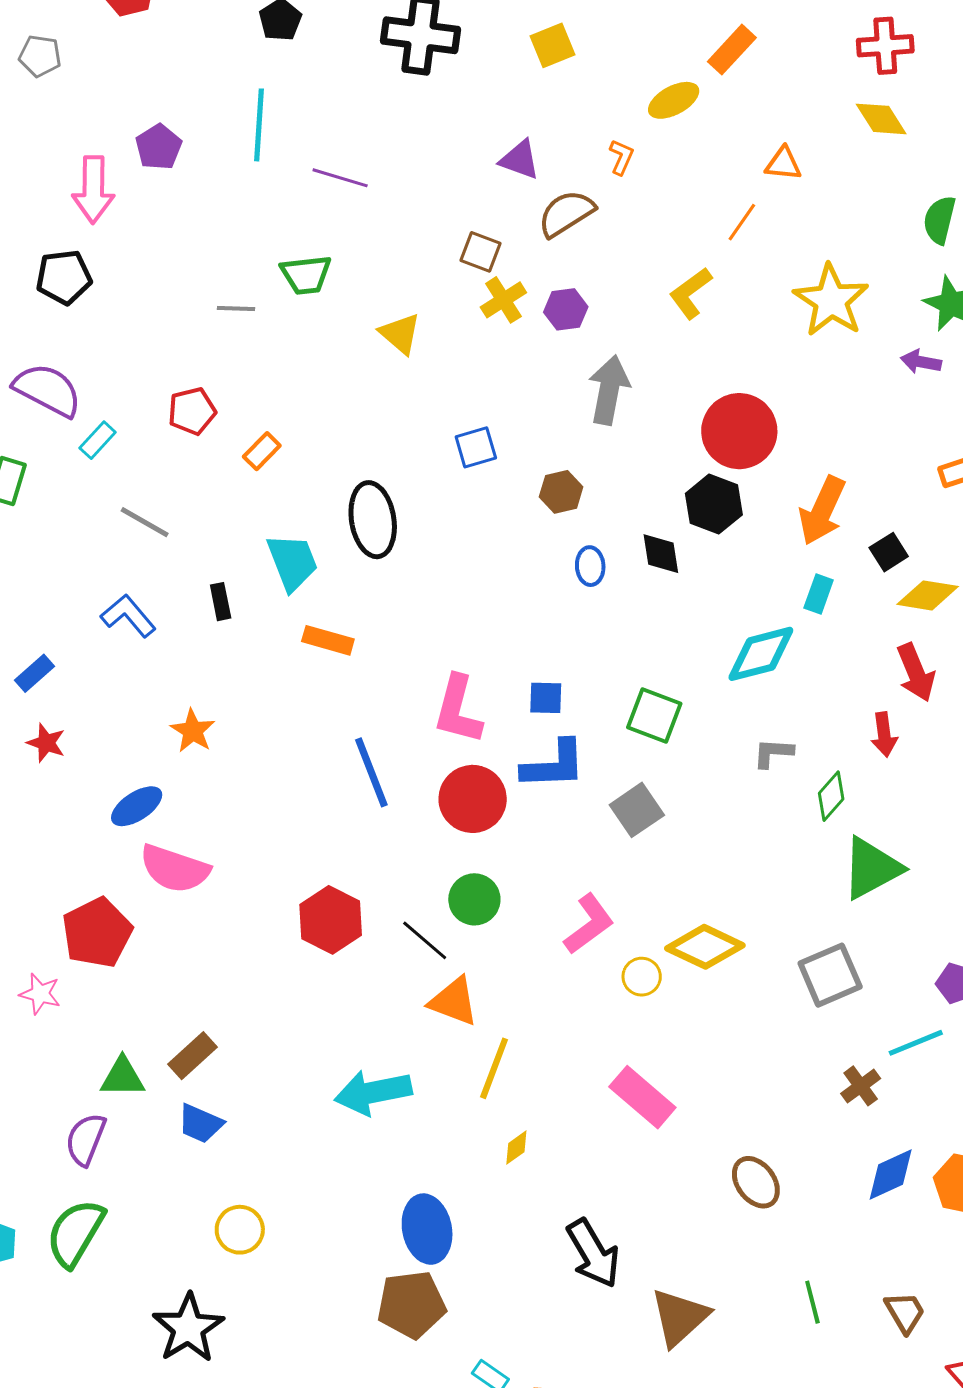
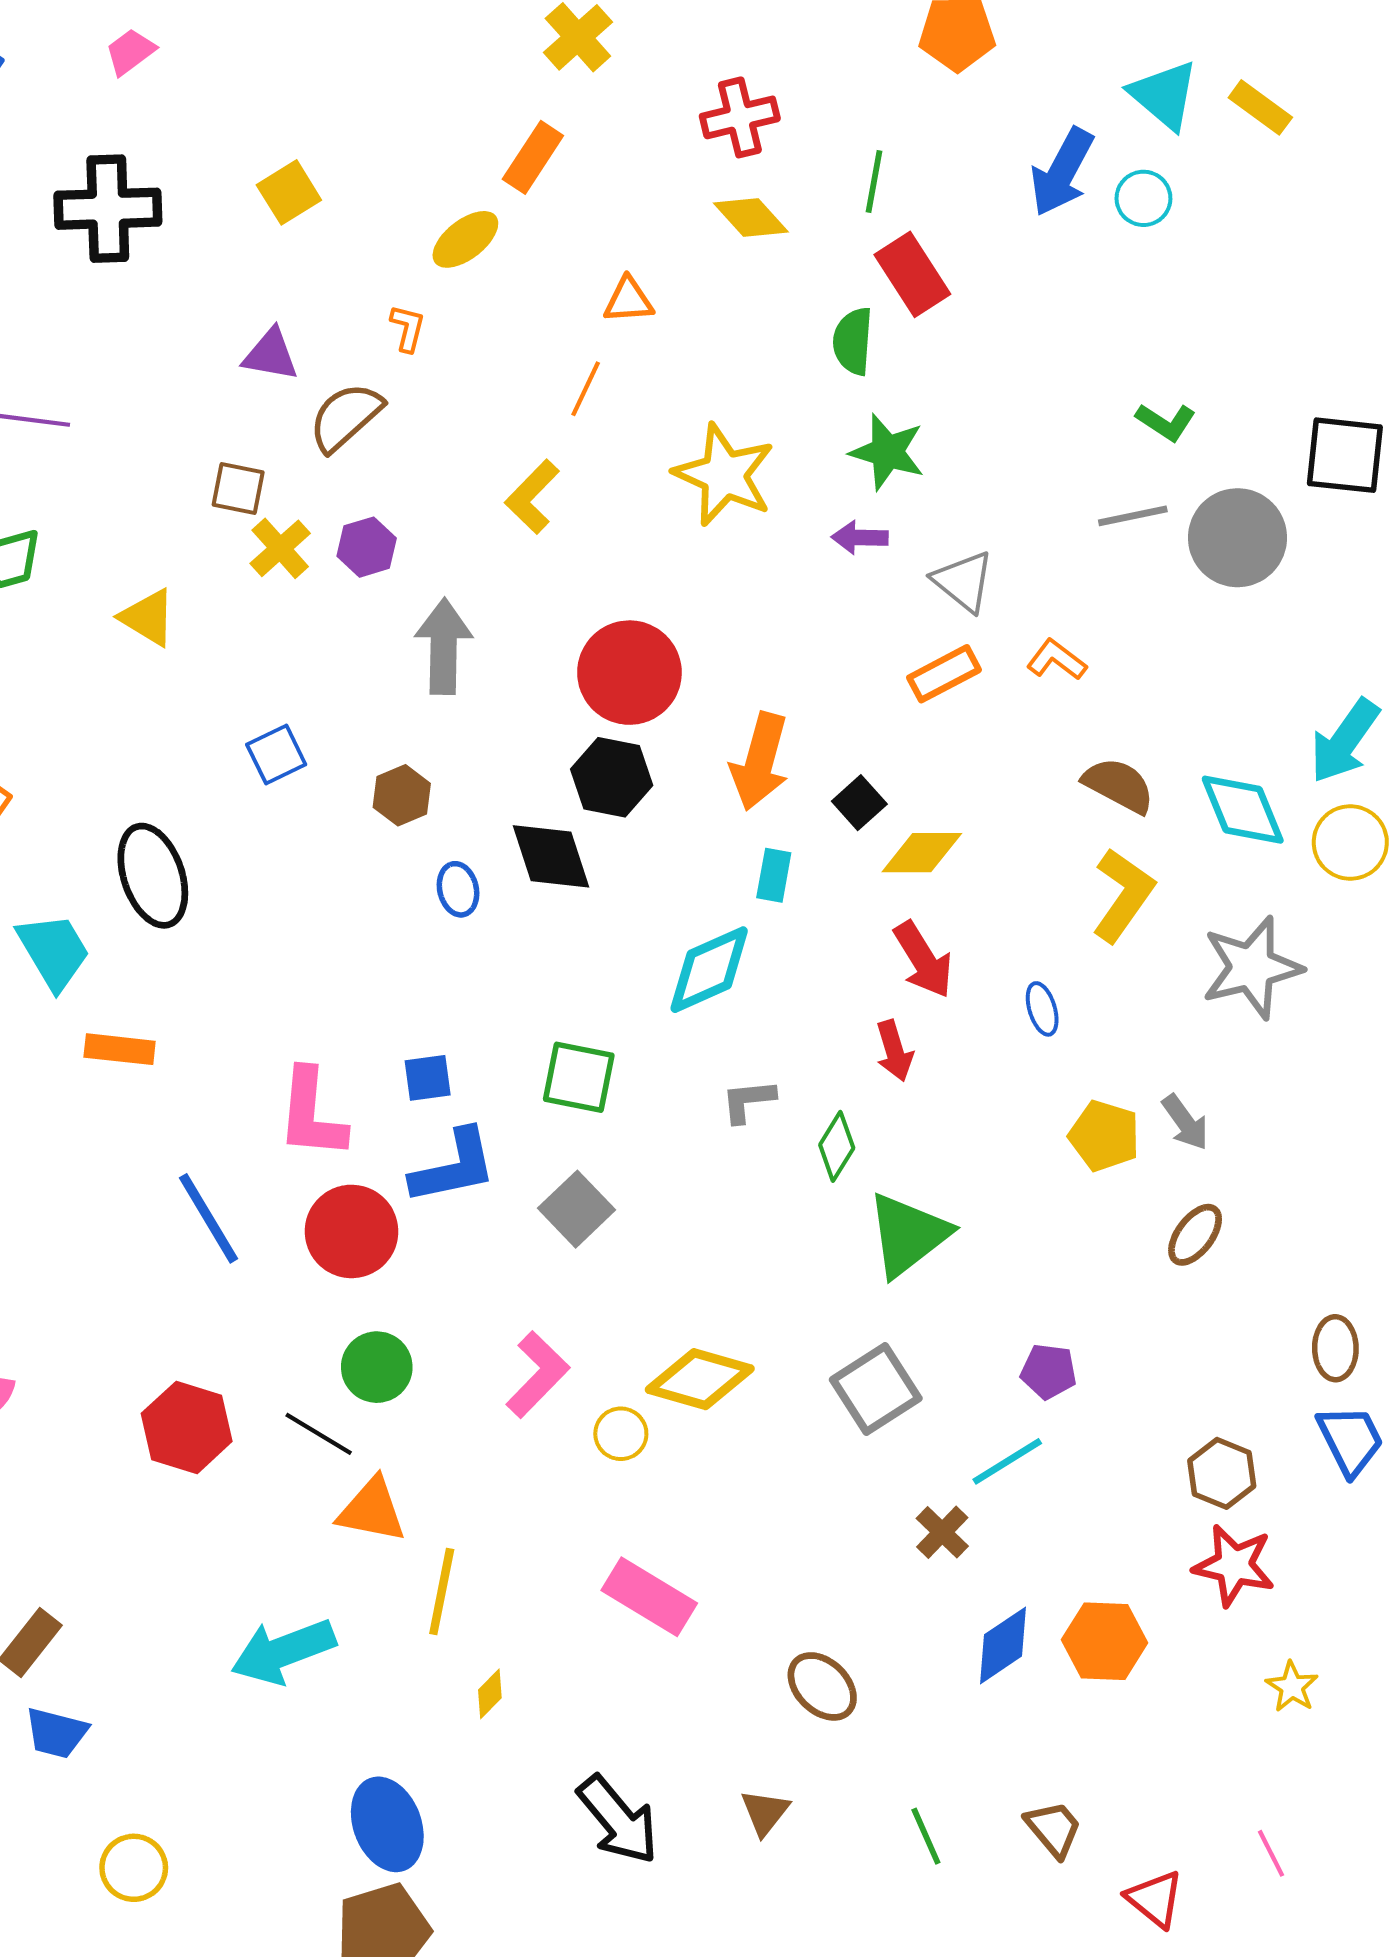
black diamond: (661, 554) -> (551, 856), size x1.4
brown triangle: (680, 1317) -> (765, 1812), moved, size x0.6

